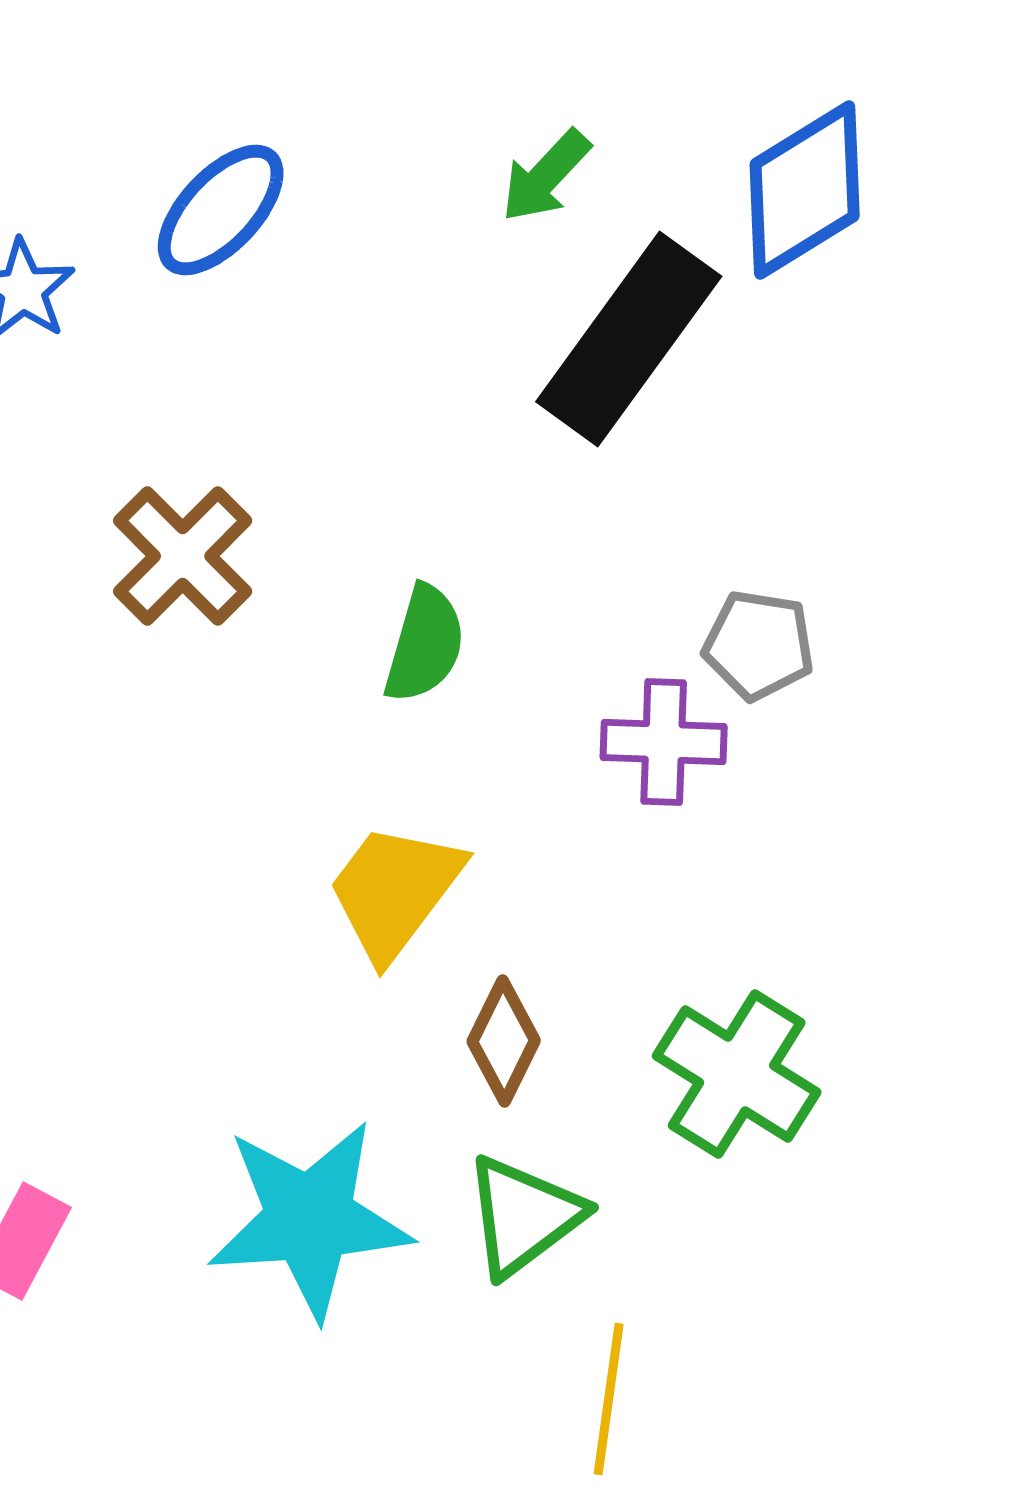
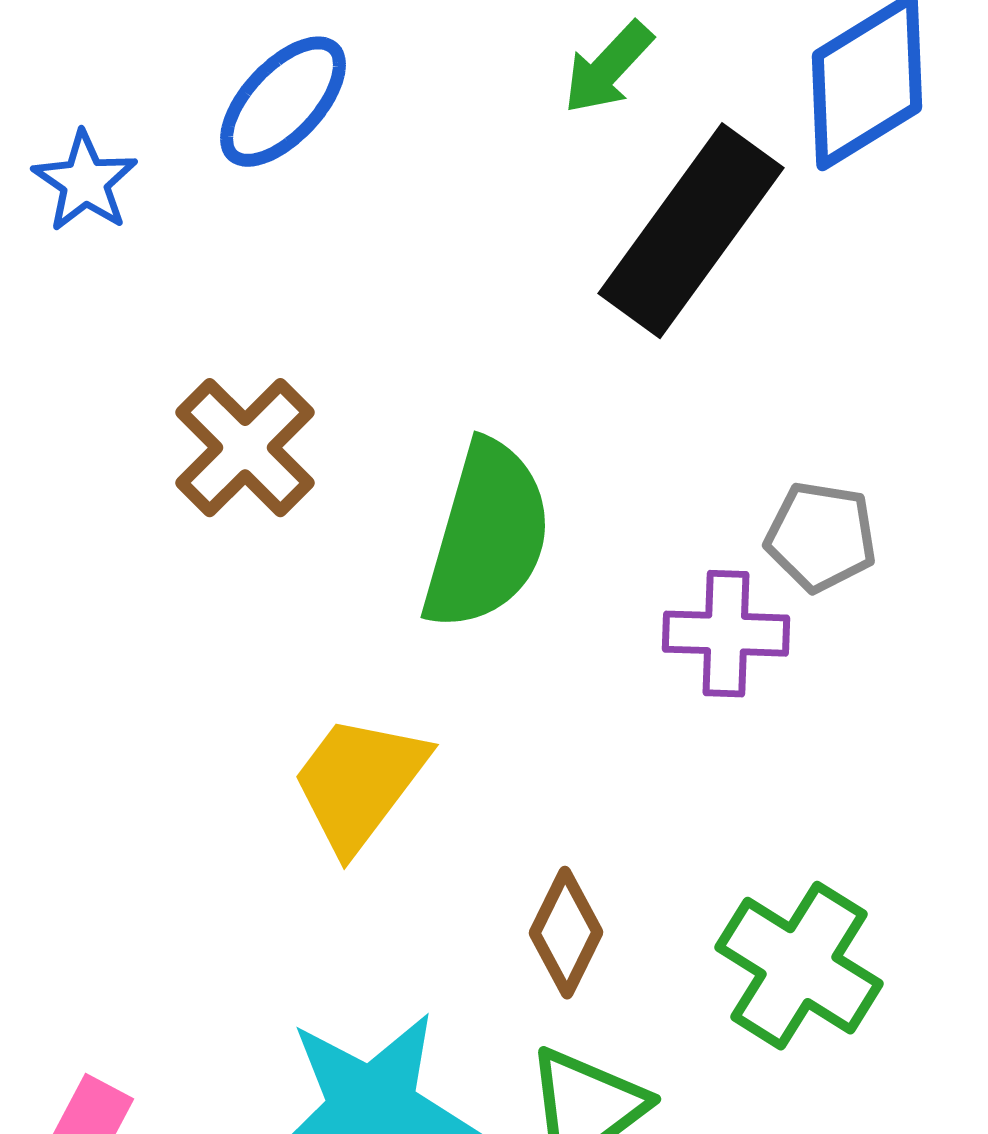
green semicircle: (425, 644) -> (487, 536), size x1.6
yellow trapezoid: (395, 891) -> (359, 783), moved

